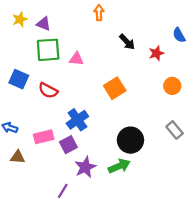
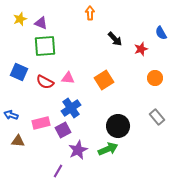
pink triangle: (76, 59) -> (68, 78), moved

